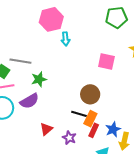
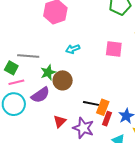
cyan arrow: (65, 39) -> (73, 49), moved, turned 80
brown circle: (90, 94) -> (63, 80), moved
purple star: (69, 138) -> (83, 128), size x1.5

